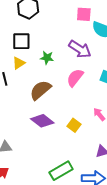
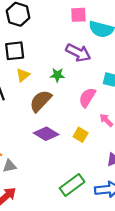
green star: (47, 58) -> (57, 75), moved
yellow triangle: (19, 63) -> (23, 75), moved
pink semicircle: (75, 78) -> (87, 97), moved

